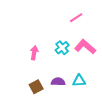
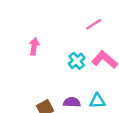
pink arrow: (34, 53) -> (34, 46), moved

